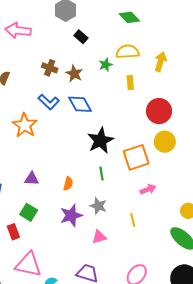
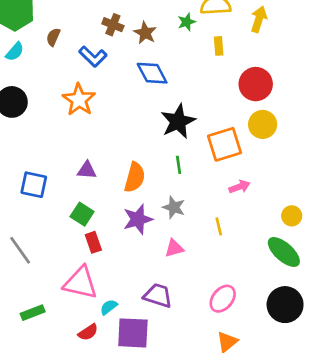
blue L-shape: (49, 102) -> (93, 56), moved
orange semicircle: (68, 184) -> (135, 177), size x1.6
red rectangle: (13, 232) -> (93, 242), moved

